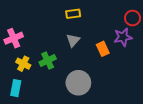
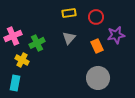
red circle: (133, 18) -> (96, 17), moved
green cross: (48, 60) -> (37, 43), moved
gray circle: (78, 83) -> (98, 78), moved

